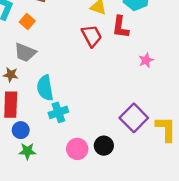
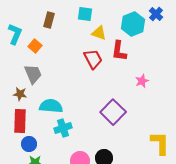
gray trapezoid: (25, 52) -> (33, 74), turned -135
cyan semicircle: (45, 88) -> (51, 106), turned 105
purple square: (134, 118) -> (113, 112), moved

